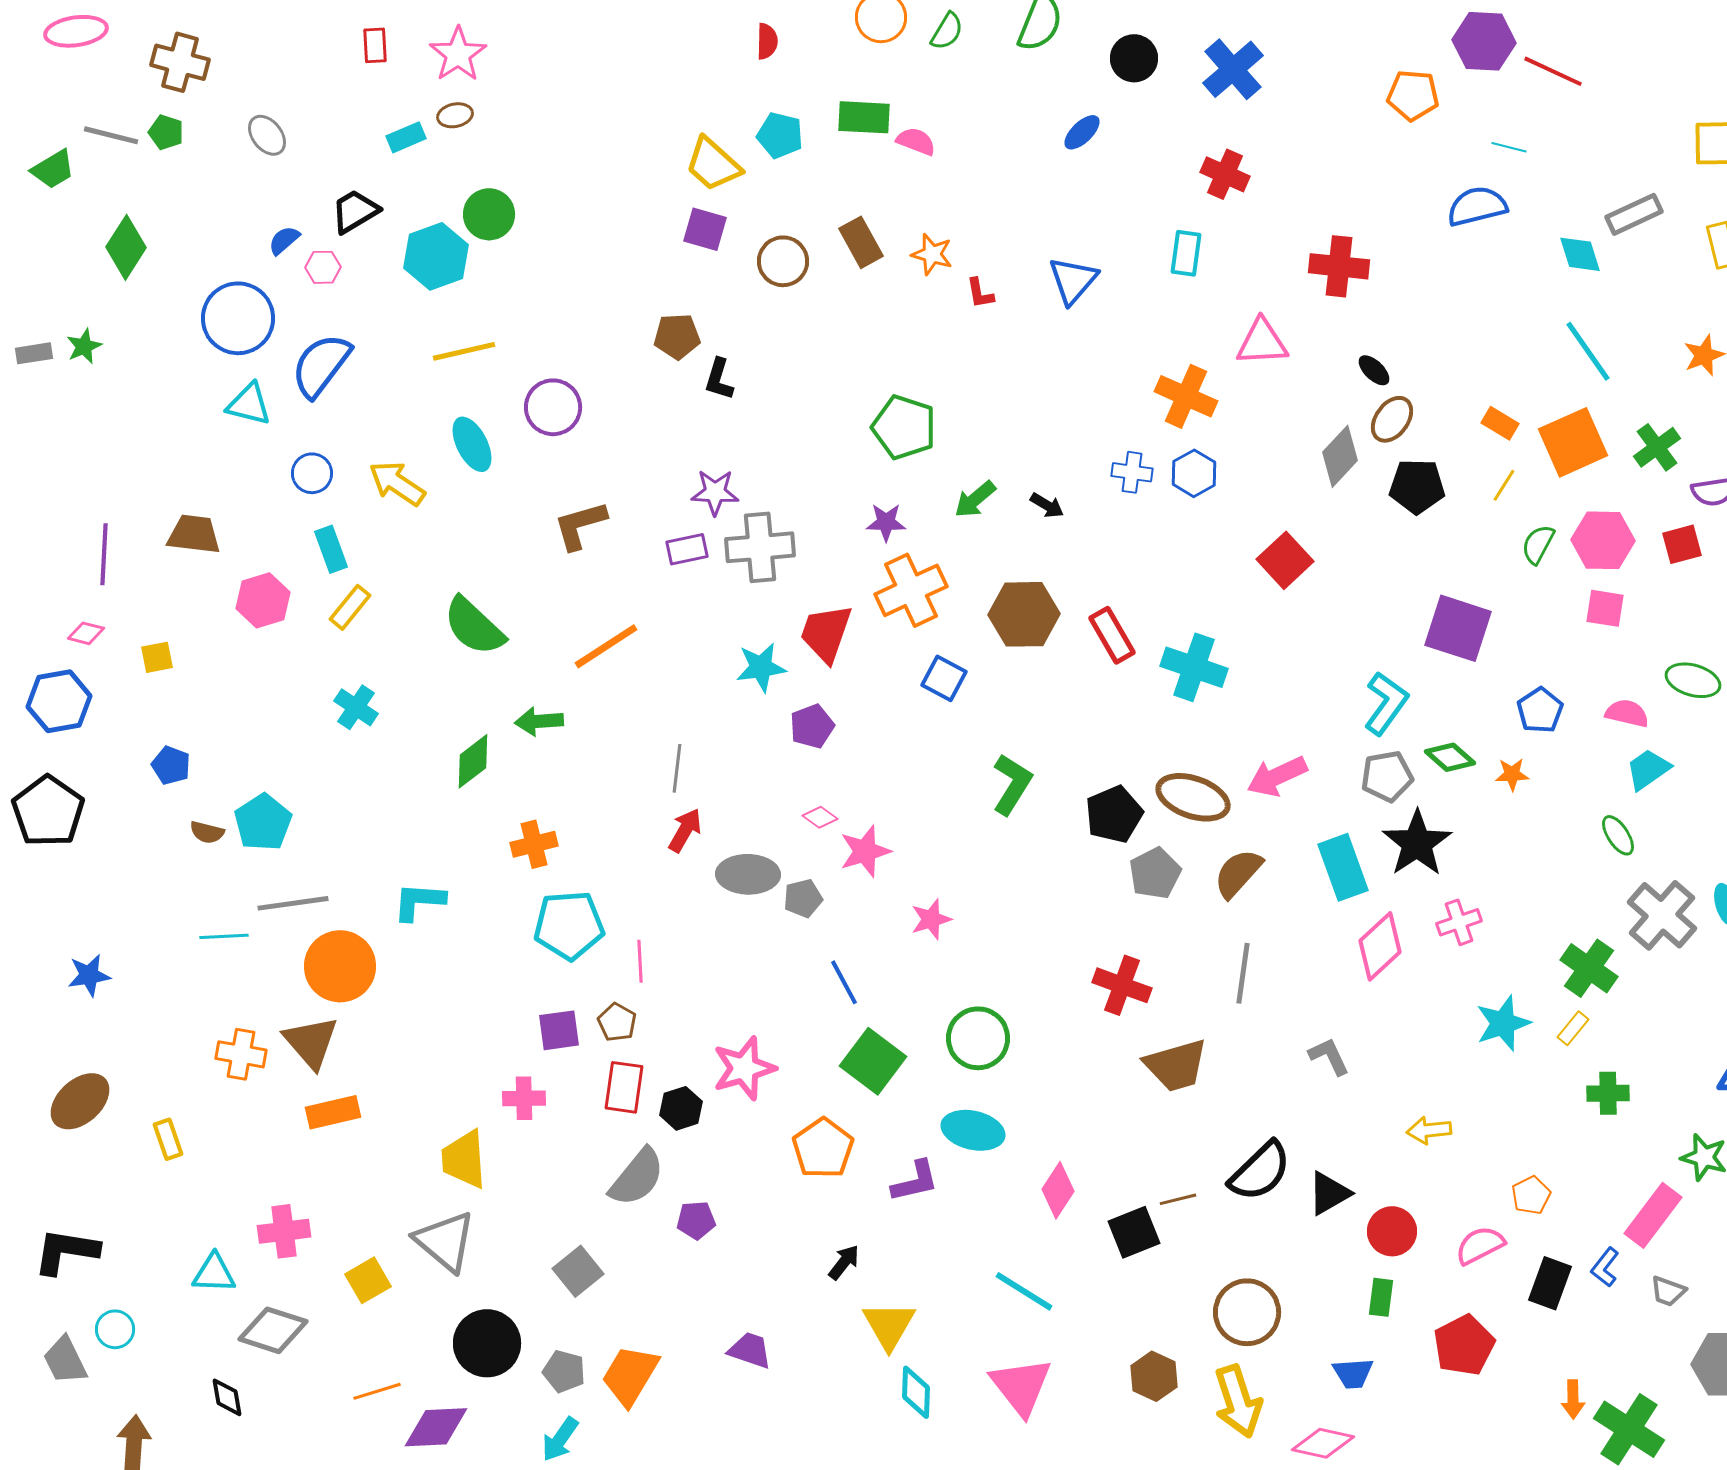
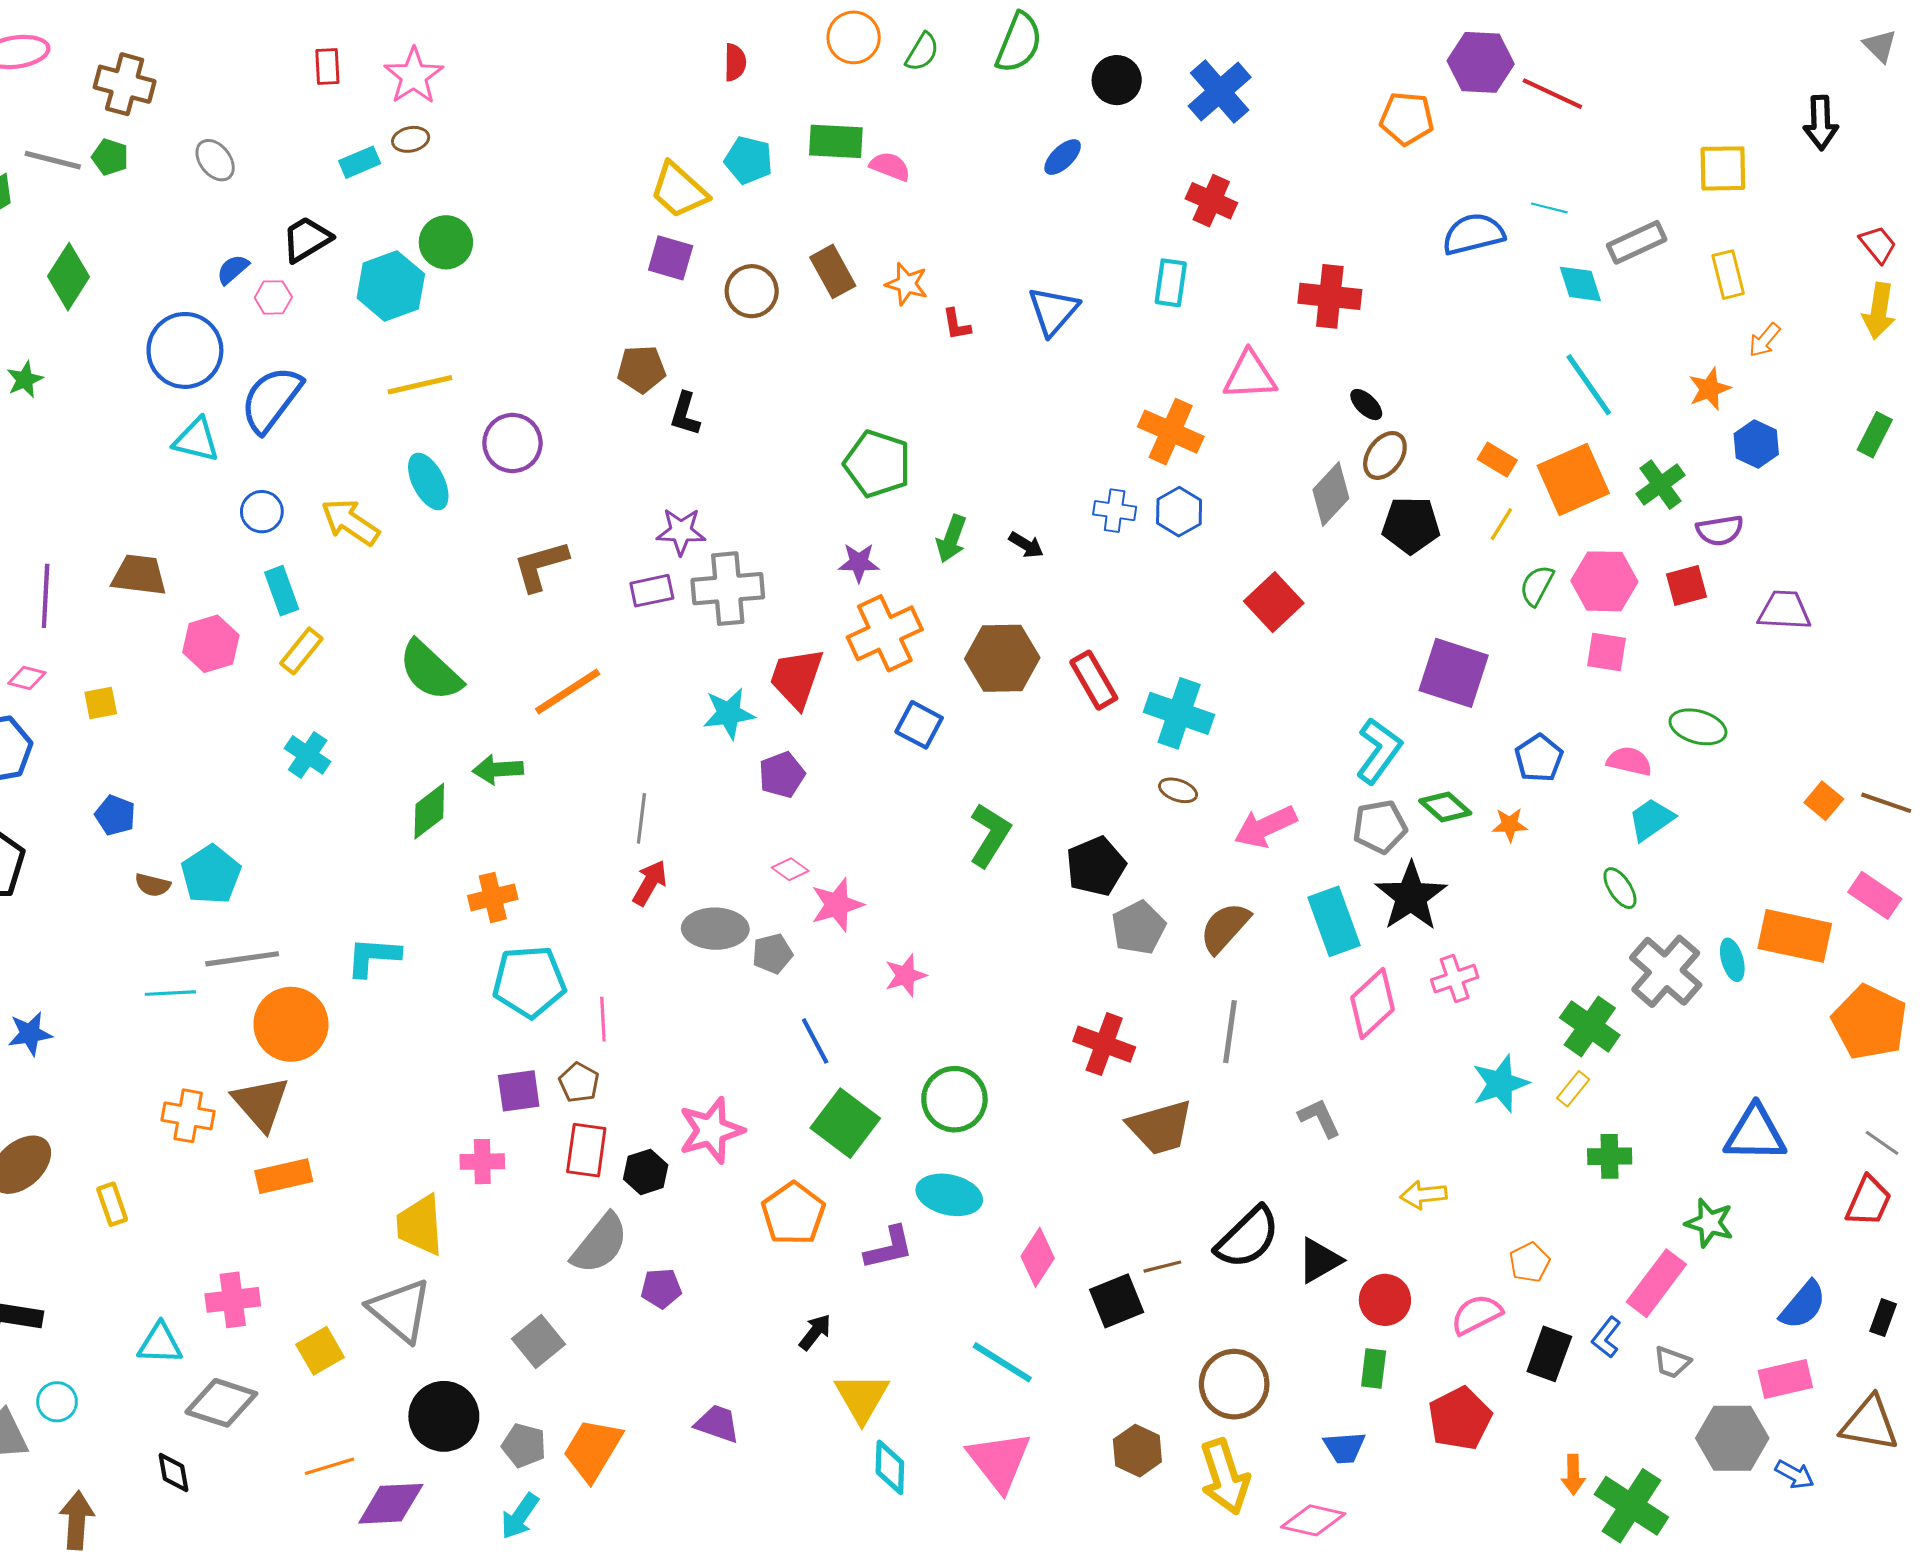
cyan line: (1509, 147) -> (1549, 208), moved
green arrow: (975, 499) -> (951, 539), turned -30
brown ellipse: (1193, 797) -> (1178, 790), moved, size x0.5

